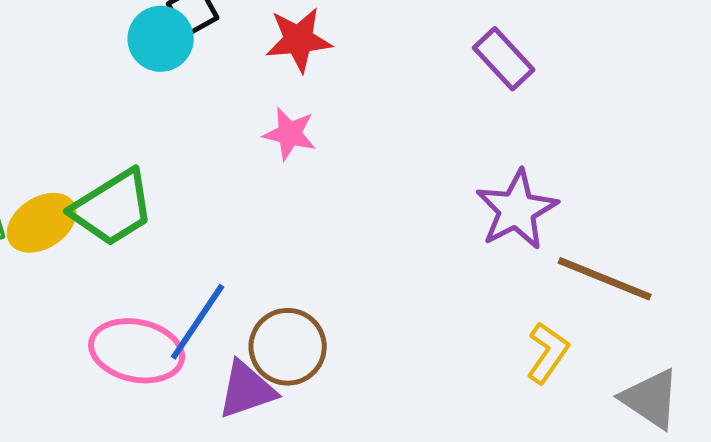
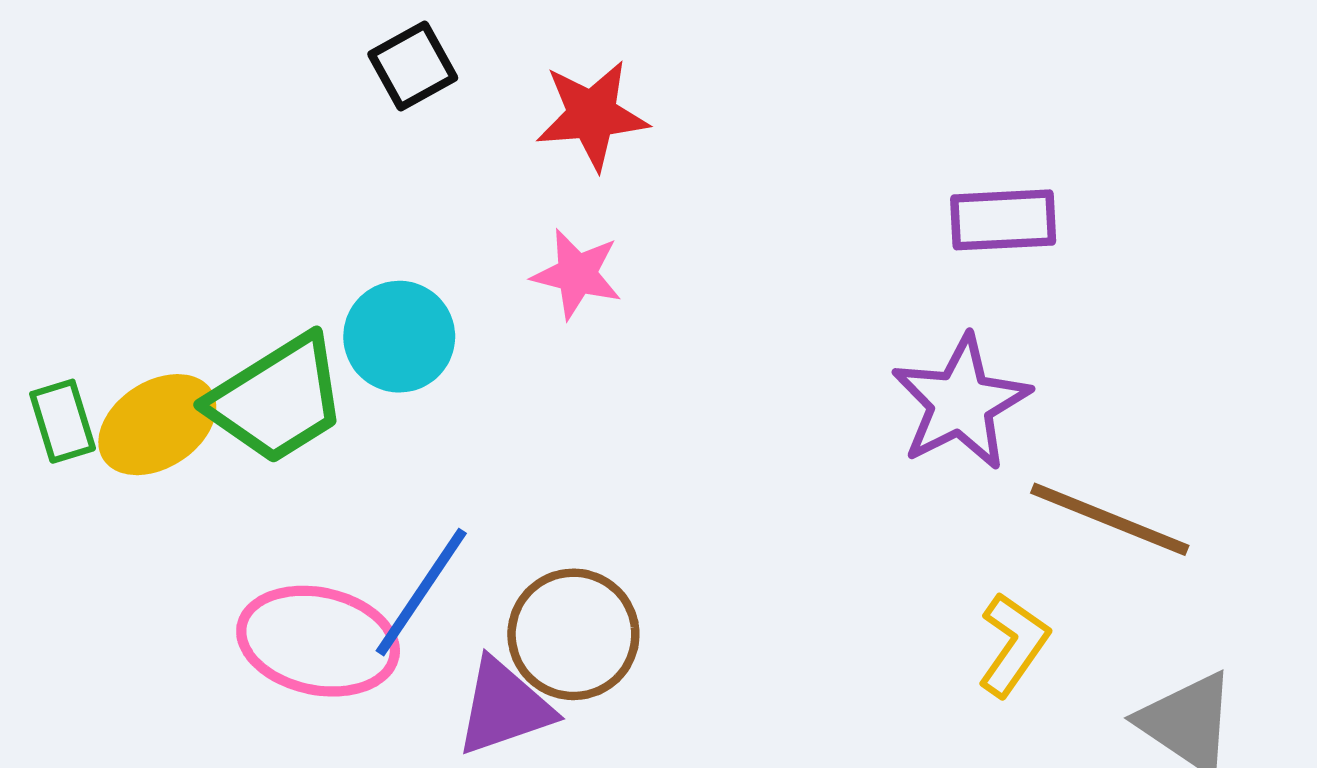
cyan circle: (161, 39) -> (399, 337), moved
purple rectangle: (504, 59) -> (1003, 220), moved, turned -50

